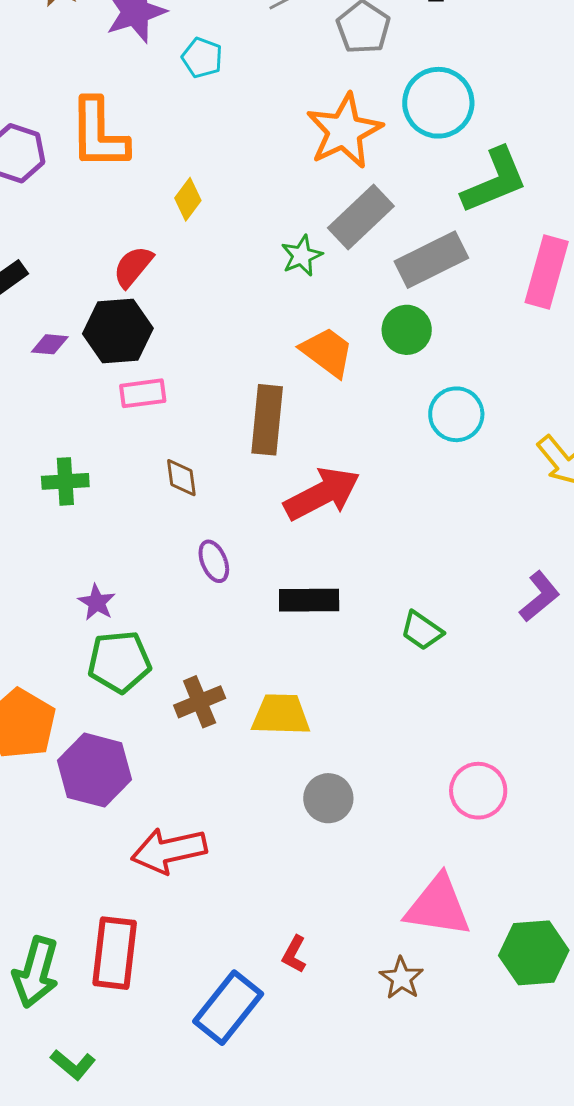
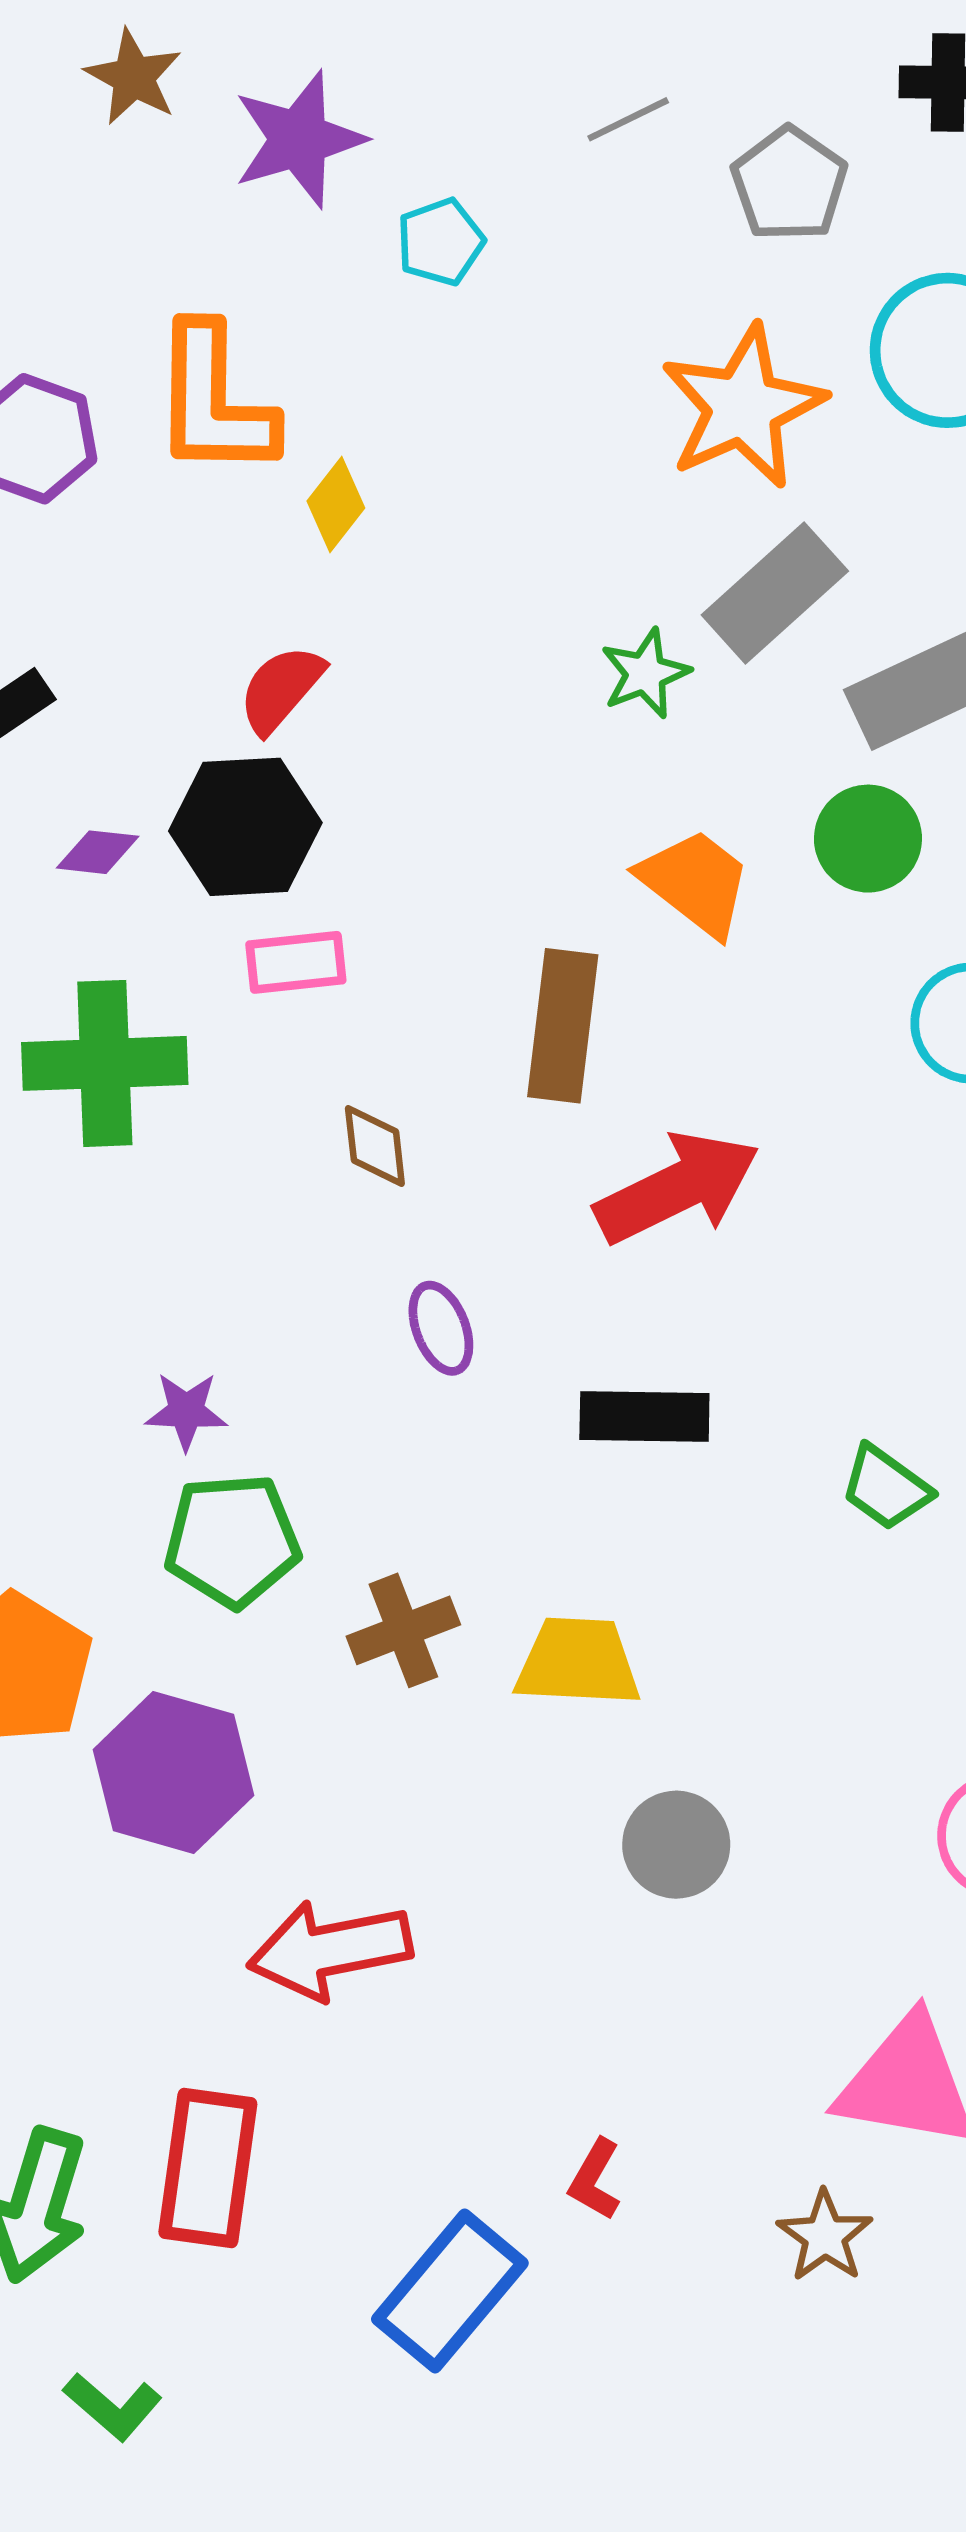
cyan pentagon: (202, 58) -> (440, 242), turned 30
yellow diamond: (188, 199) -> (336, 504), moved
green cross: (65, 481) -> (105, 1063), moved, size x1.6
purple star: (97, 602) -> (186, 1411), turned -30

